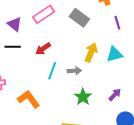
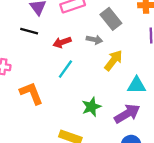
cyan triangle: (114, 54) -> (137, 85), moved
gray arrow: (74, 71) -> (94, 40), moved
purple arrow: (115, 95) -> (127, 114), size x1.6

